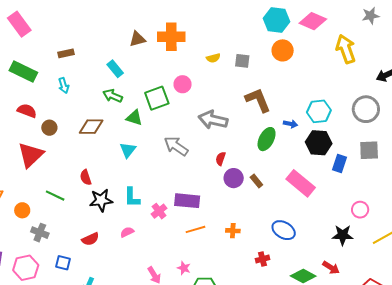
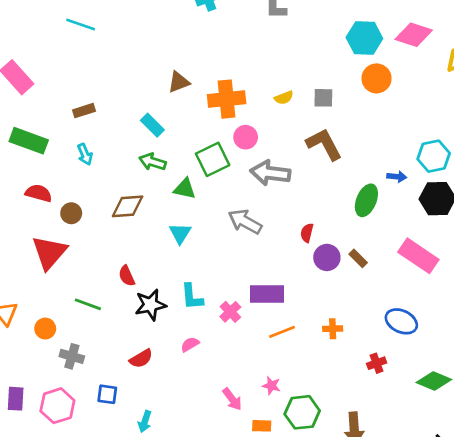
orange cross: (171, 37) -> (227, 99), moved
brown L-shape: (258, 100) -> (324, 144), moved
gray arrow: (213, 120) -> (270, 173), moved

